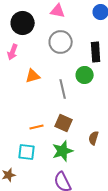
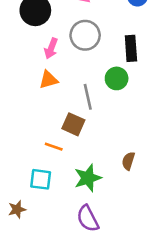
pink arrow: (13, 52) -> (51, 48), moved
brown square: (64, 123) -> (73, 124), moved
orange line: (37, 127) -> (54, 147), turned 32

